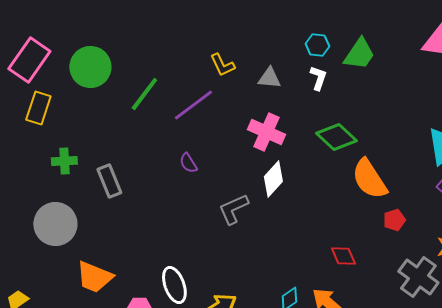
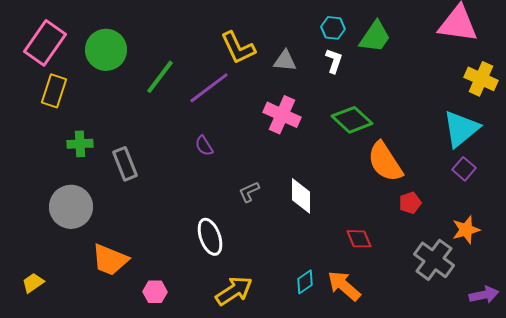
yellow L-shape: (222, 65) -> (238, 48), size x1.4
white diamond: (273, 179) -> (301, 196), moved, turned -42
gray L-shape: (233, 209) -> (249, 192), size x0.7
white ellipse: (174, 285) -> (210, 237), moved

